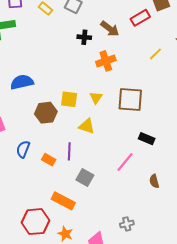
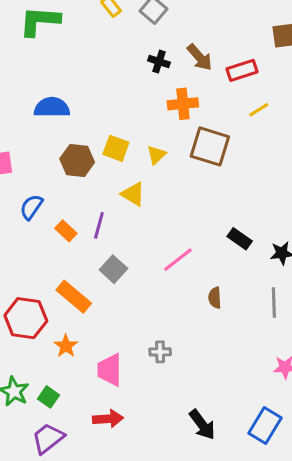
red rectangle: (140, 18) -> (242, 70), moved
brown square: (130, 100) -> (210, 146), moved
black rectangle: (147, 139) -> (240, 239), moved

